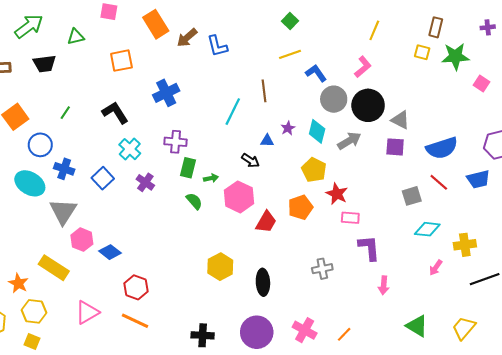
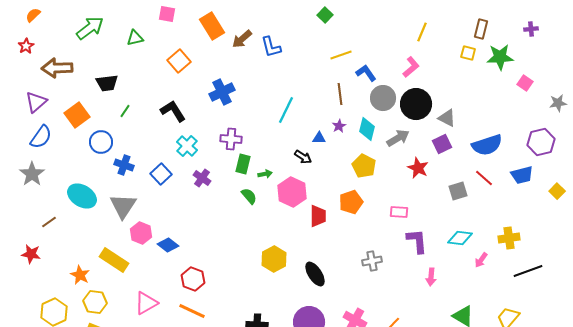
green square: (290, 21) -> (325, 15), moved
orange square: (121, 61) -> (179, 61), turned -30
black trapezoid: (44, 64) -> (107, 83), moved
brown line: (264, 91) -> (340, 94), moved
purple square: (395, 147) -> (442, 144), turned -30
cyan ellipse: (30, 183) -> (82, 196), moved
red star: (337, 194) -> (418, 168), moved
red trapezoid: (266, 222) -> (318, 216), turned -30
cyan diamond: (427, 229) -> (460, 238), moved
black ellipse: (263, 282) -> (315, 274), turned -30

